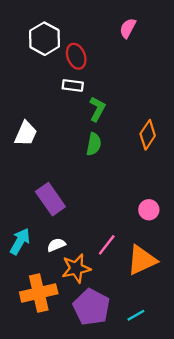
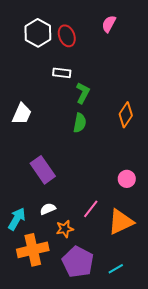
red ellipse: (76, 56) -> (67, 36), moved
cyan arrow: (20, 241) -> (17, 219), moved
orange star: (76, 268) -> (65, 229), size x0.7

